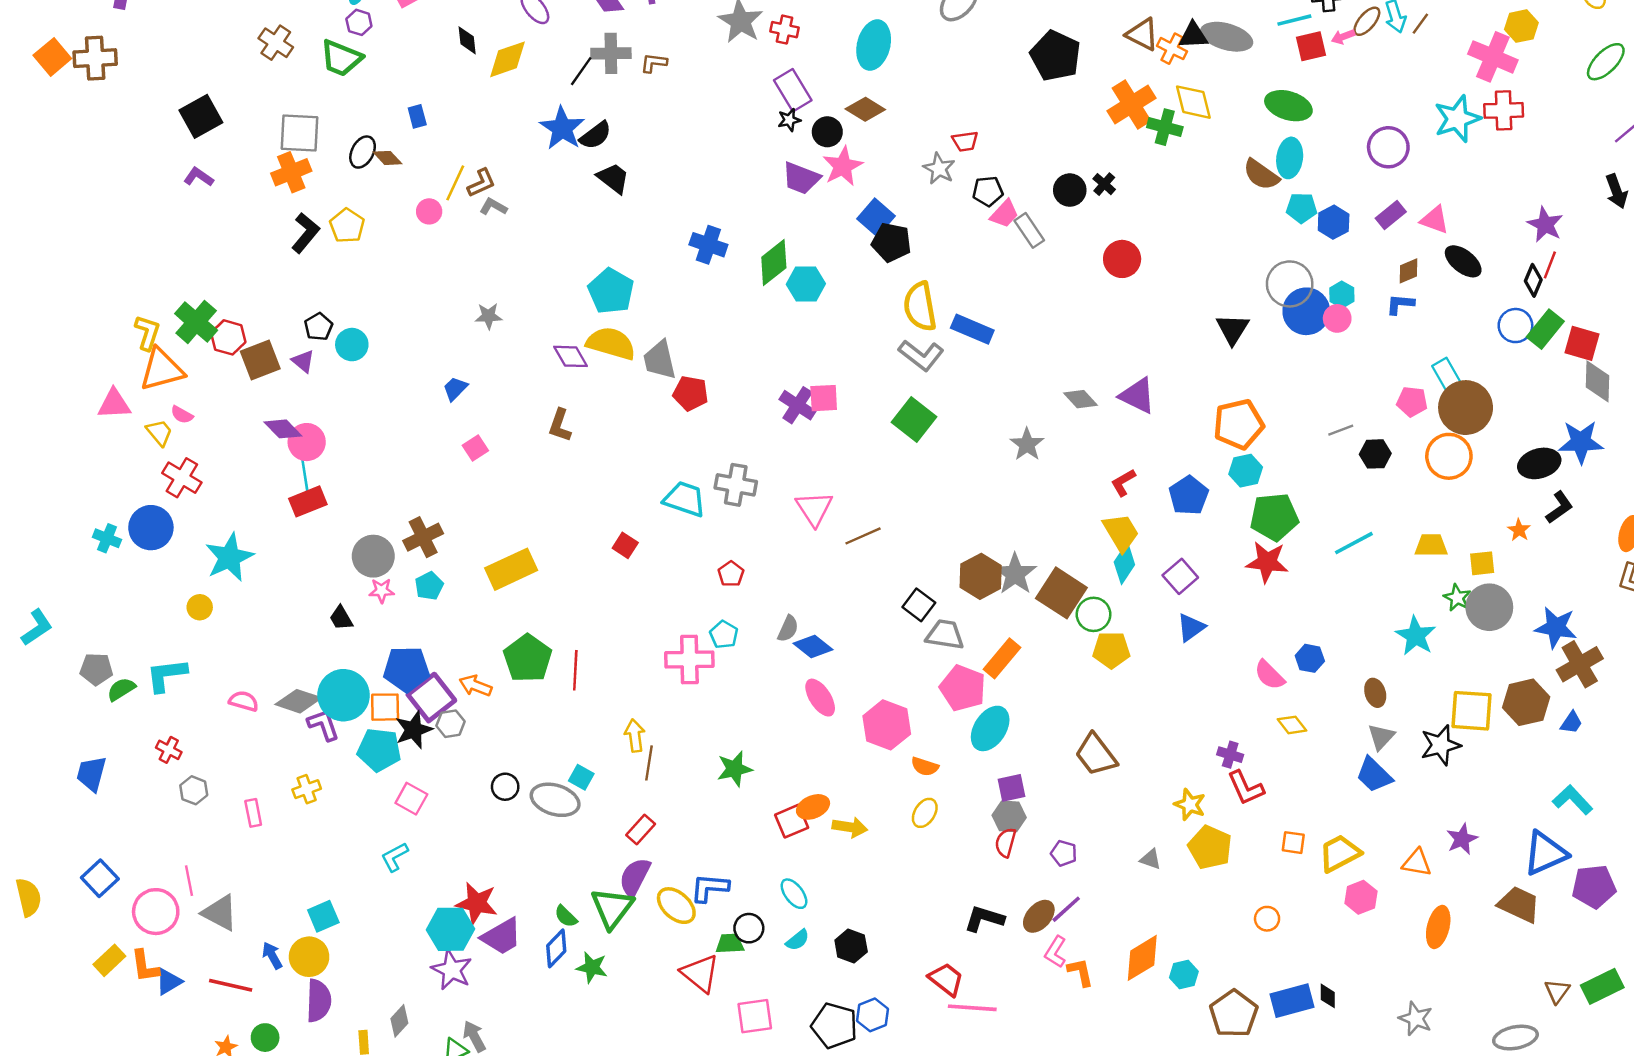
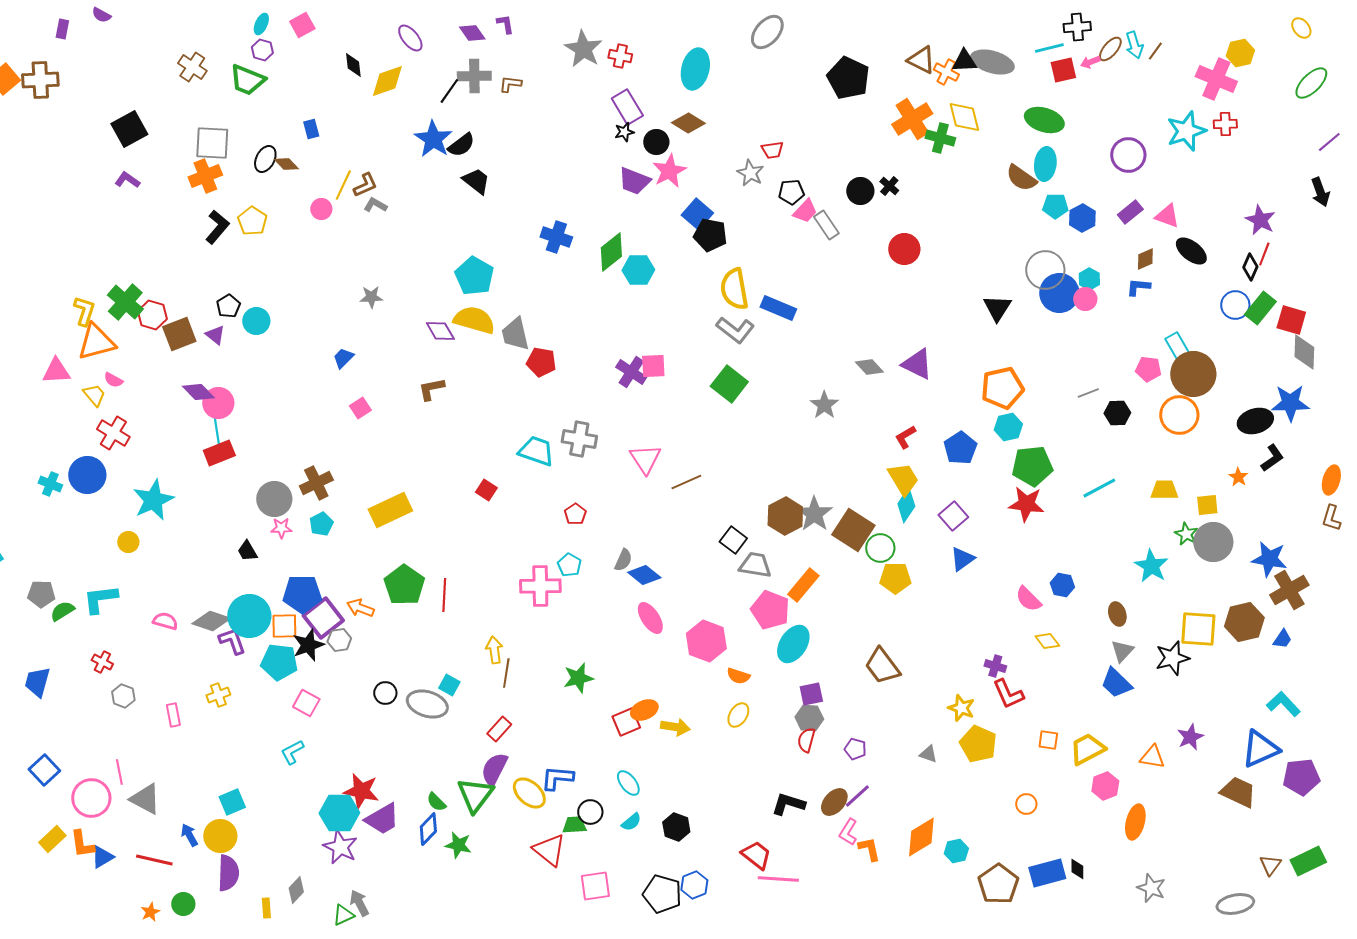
red cross: (1504, 110) -> (1225, 124), size x0.7
brown L-shape: (560, 425) -> (431, 389), turned 60
orange ellipse: (1438, 927) -> (1135, 822), moved

